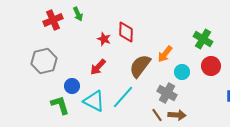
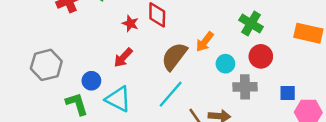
gray hexagon: (44, 61) -> (46, 65), moved
gray cross: (167, 93) -> (245, 87), moved, turned -30
cyan line: (123, 97) -> (171, 94), moved

